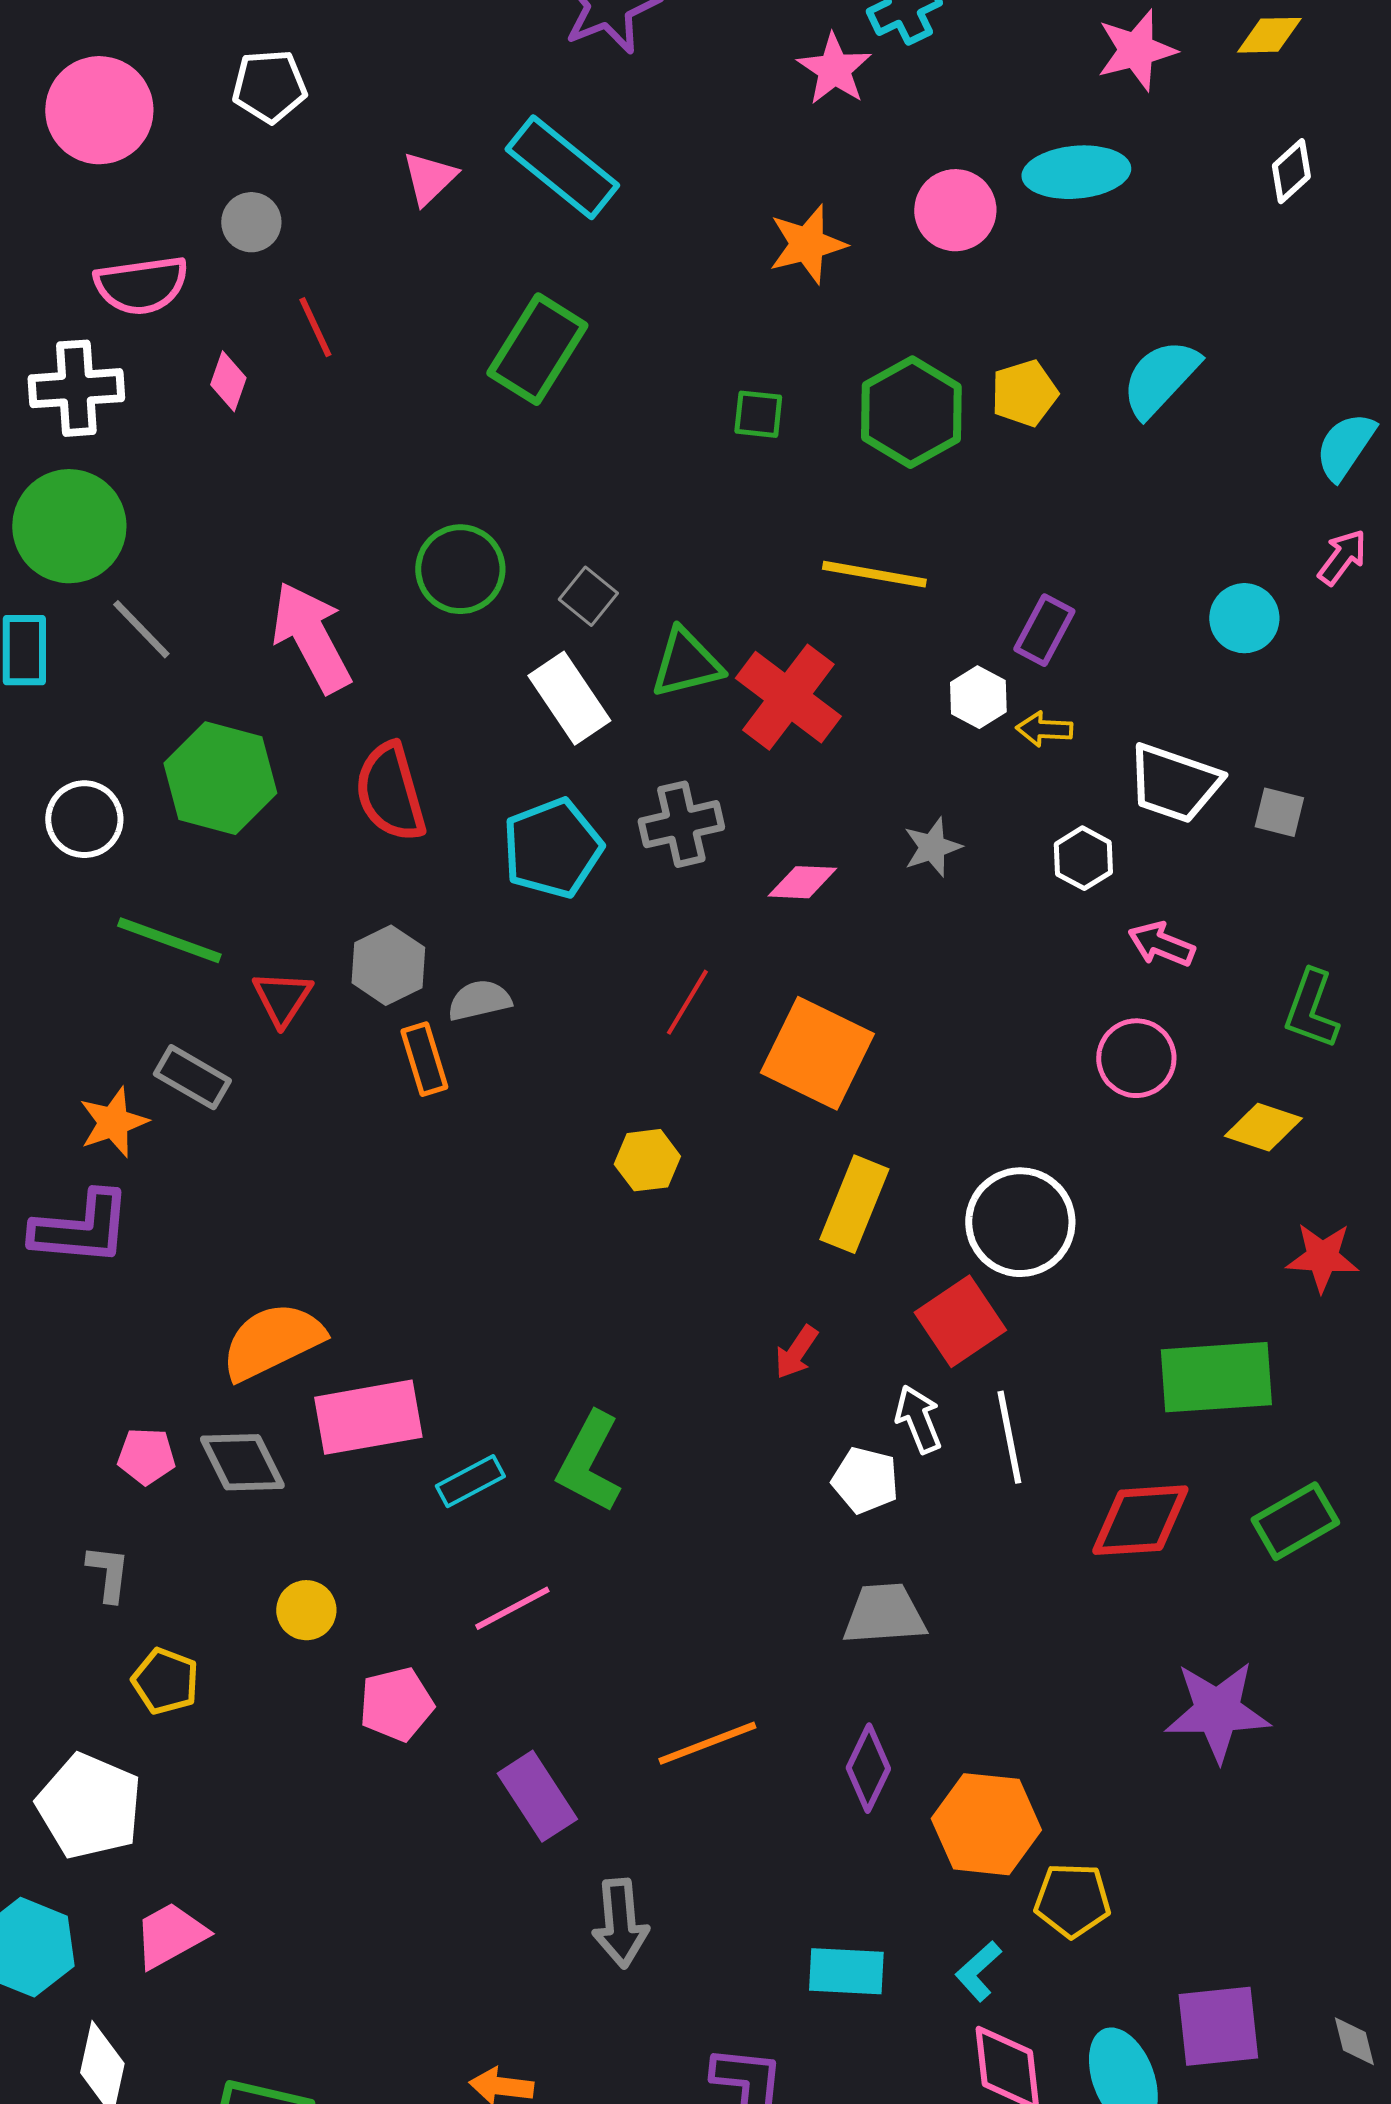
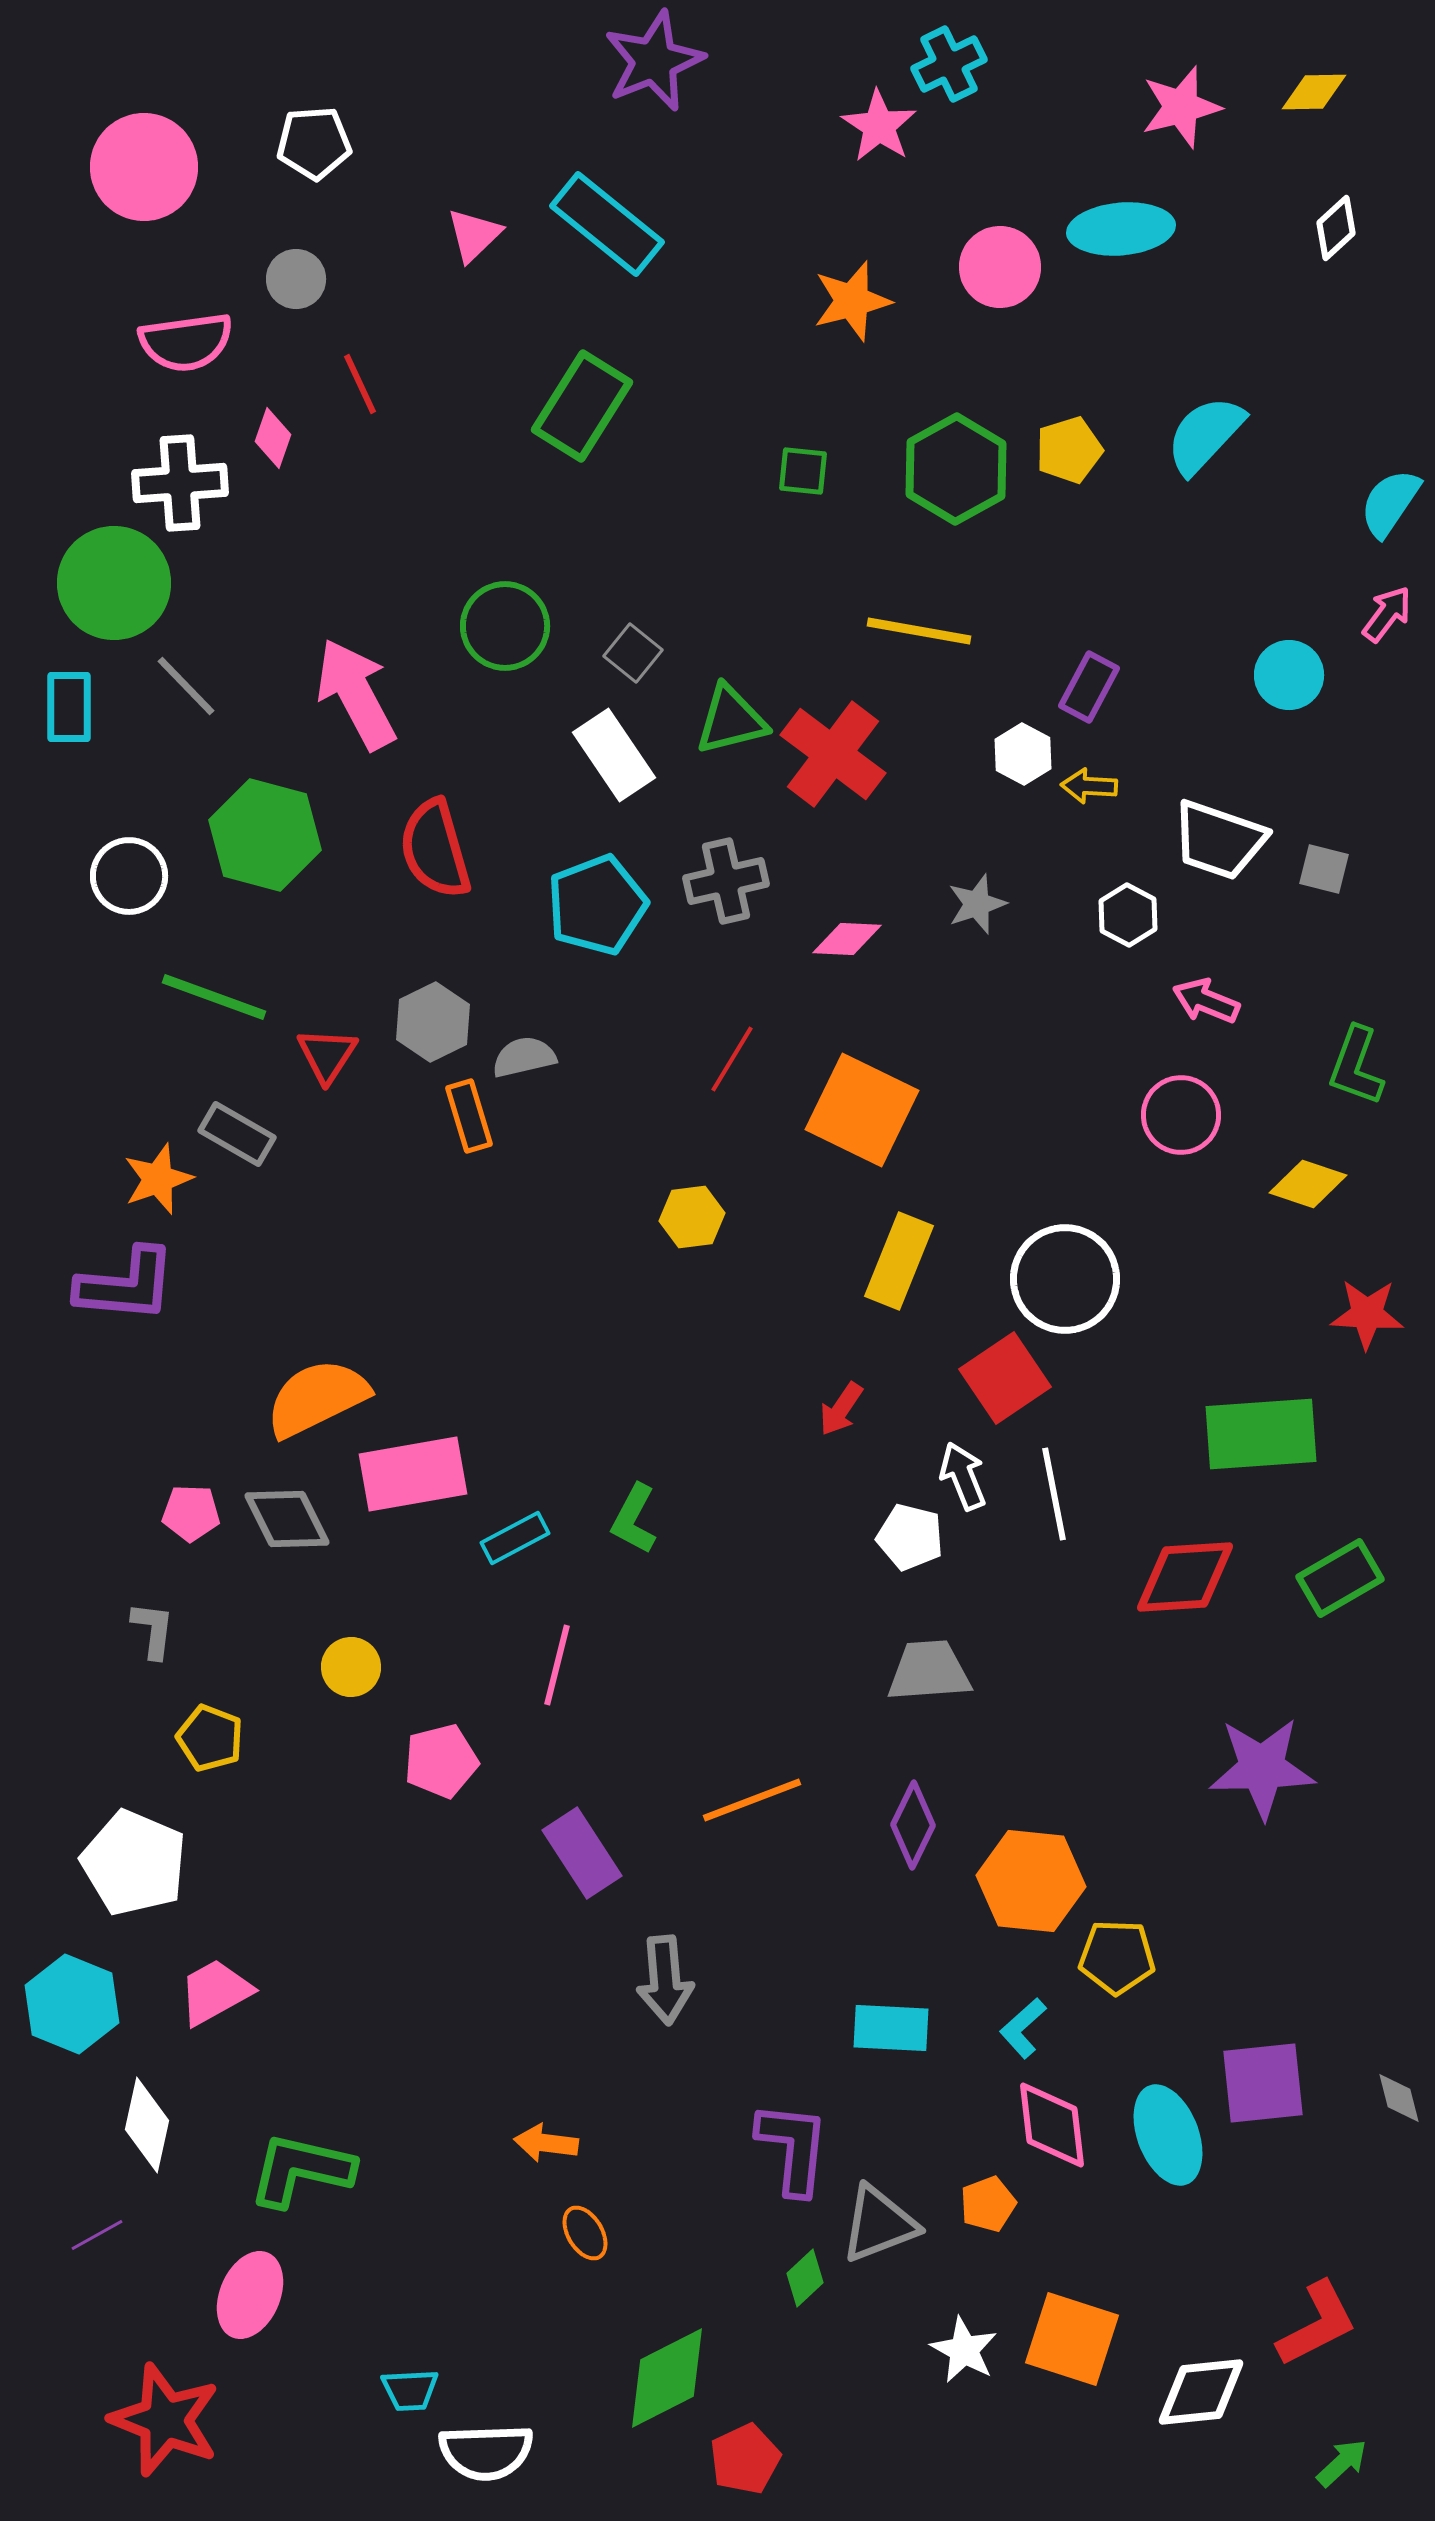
white cross: (76, 388) -> (180, 483), moved
green L-shape: (589, 1462) -> (634, 1519), size x0.7
pink line: (512, 1608) -> (557, 1665), turned -48

